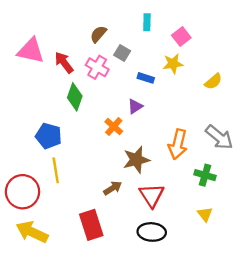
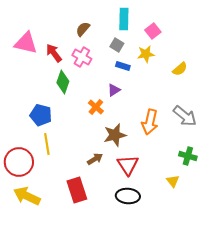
cyan rectangle: (147, 22) -> (124, 19), size x1.5
gray square: (122, 53) -> (117, 45), moved
green cross: (205, 175) -> (188, 156), moved

